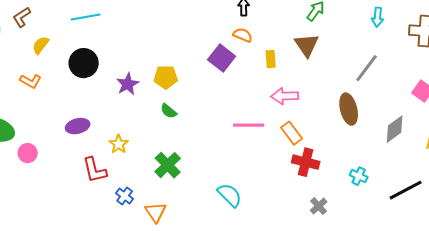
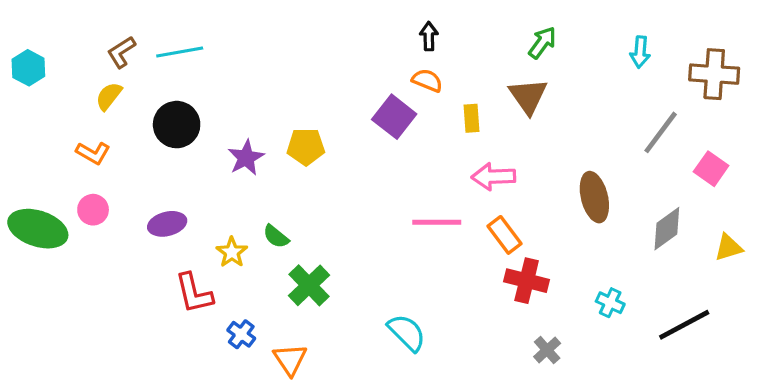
brown L-shape: (22, 17) -> (121, 52), moved
gray line: (367, 68) -> (661, 132), moved
green semicircle: (169, 111) -> (276, 236), moved
pink circle: (28, 153) -> (93, 210), moved

